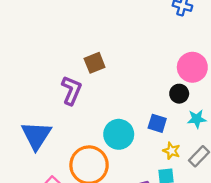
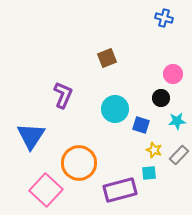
brown square: (95, 63) -> (107, 58), moved
pink circle: (192, 67) -> (173, 74), size x0.7
cyan circle: (119, 134) -> (115, 109), moved

